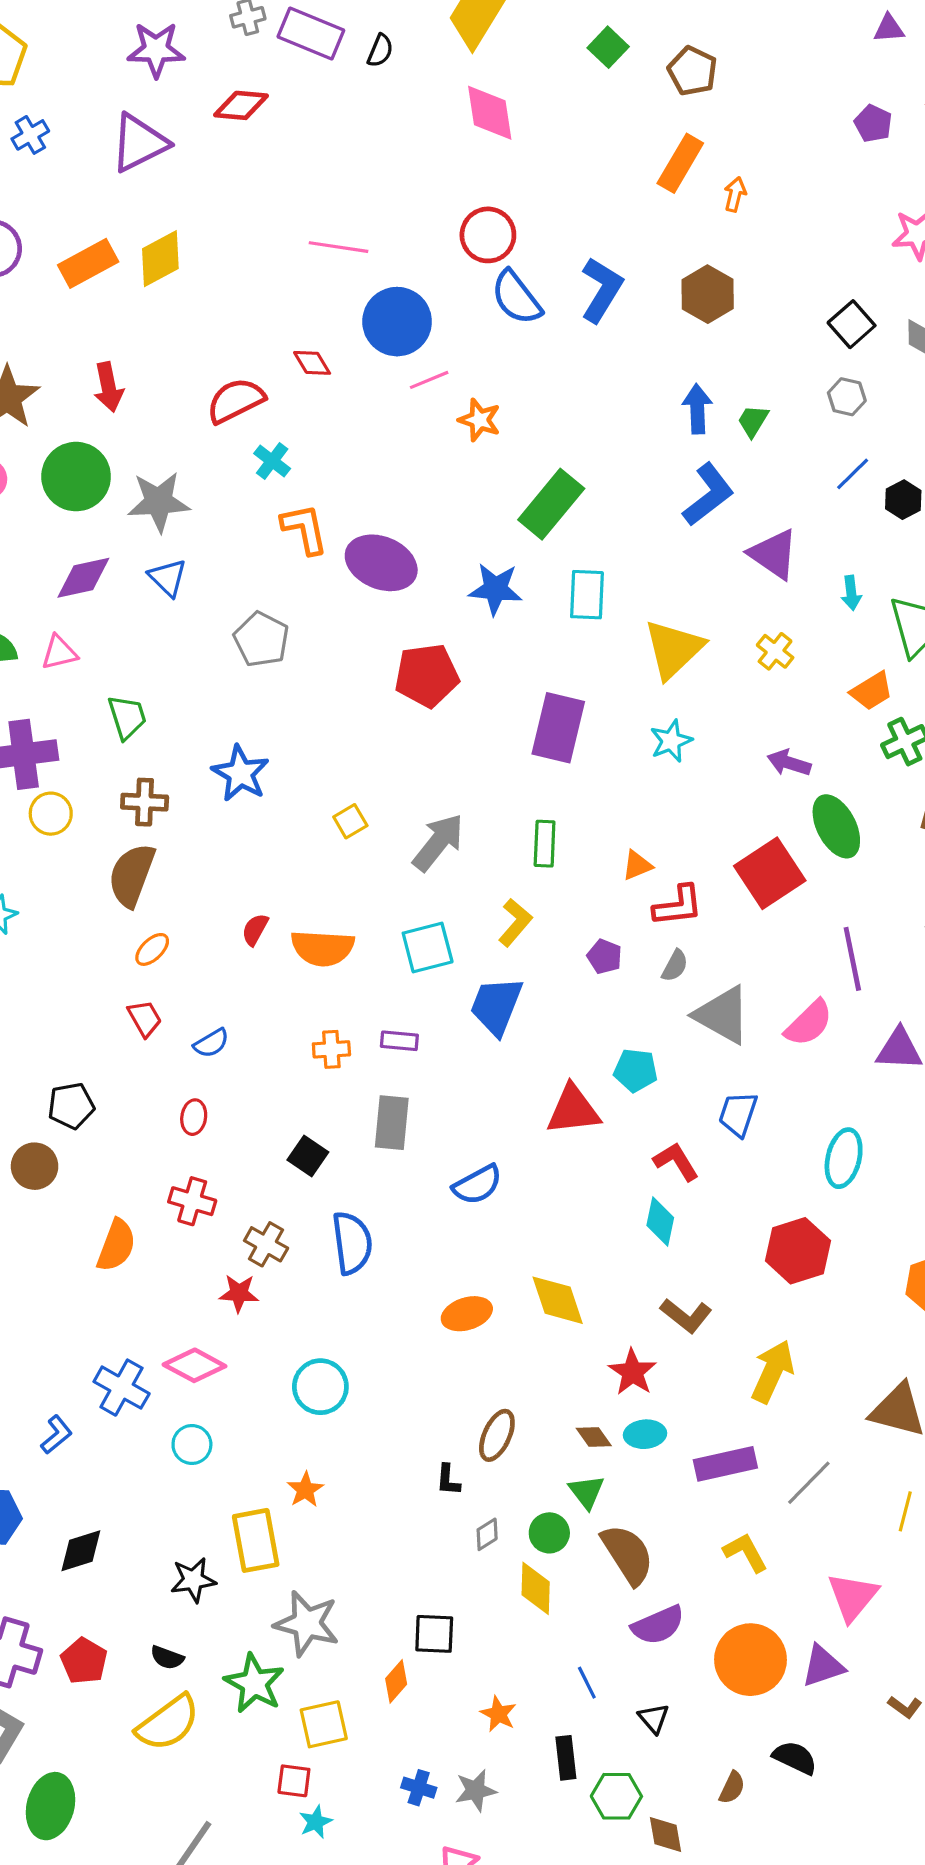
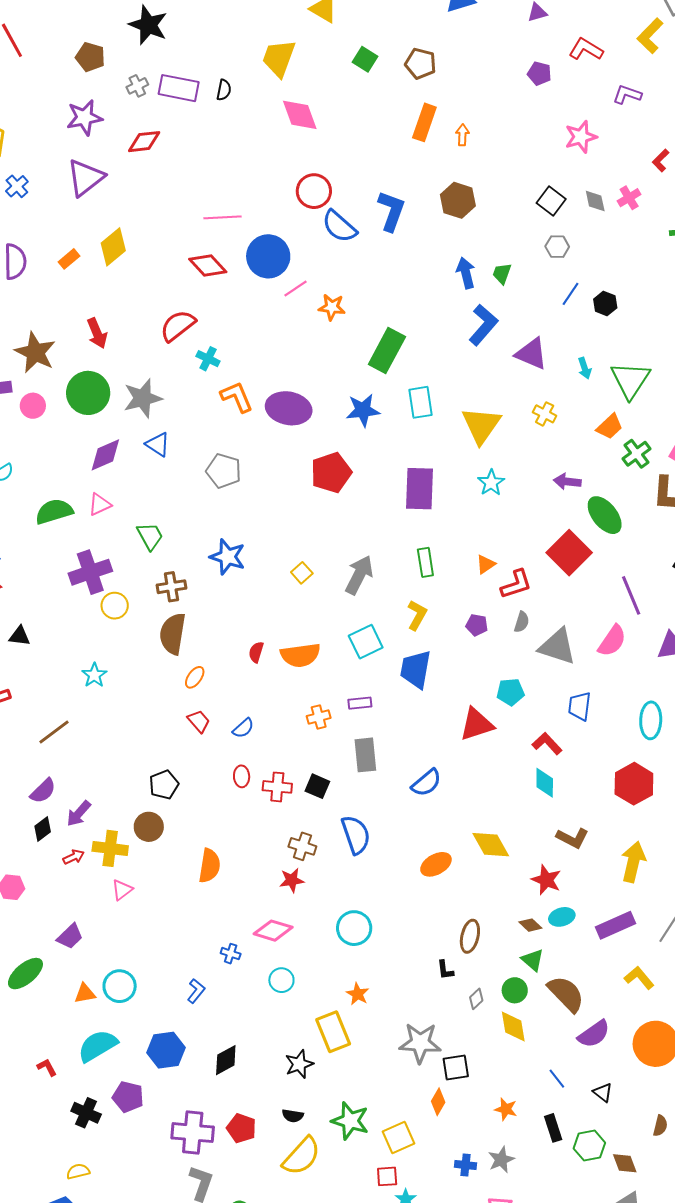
orange rectangle: (88, 263) -> (69, 259), size x0.6
red diamond: (312, 363) -> (208, 265), moved, size x1.5
red cross: (192, 1201) -> (277, 787), moved
blue cross: (122, 1388) -> (231, 954), size x0.6
gray star: (307, 1623) -> (420, 1043), moved

